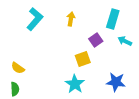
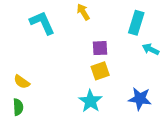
cyan L-shape: (35, 19) -> (42, 23), turned -65
yellow arrow: (71, 19) -> (83, 12), moved, turned -40
purple square: (96, 40) -> (100, 48), moved, turned 32

